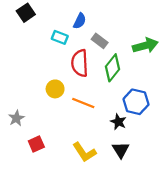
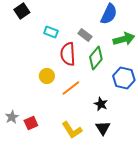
blue semicircle: (80, 21) -> (109, 14), moved, size x1.5
blue hexagon: (136, 102) -> (124, 78), moved
orange line: (83, 103) -> (71, 88), turned -60
gray star: (16, 118) -> (12, 117), moved

